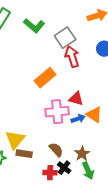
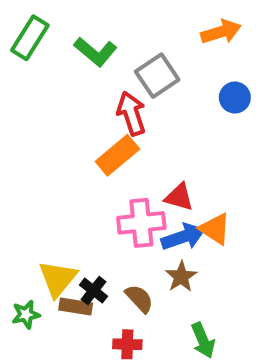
red arrow: (72, 57) -> (131, 113), moved
blue arrow: (78, 119) -> (183, 237), size x1.5
brown star: (82, 154) -> (181, 277), moved
black cross: (64, 168) -> (94, 291), moved

